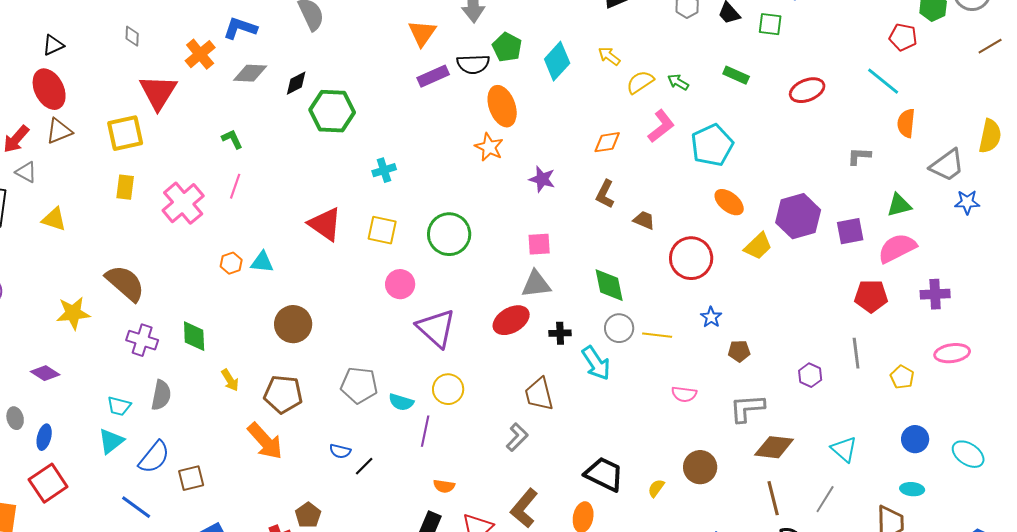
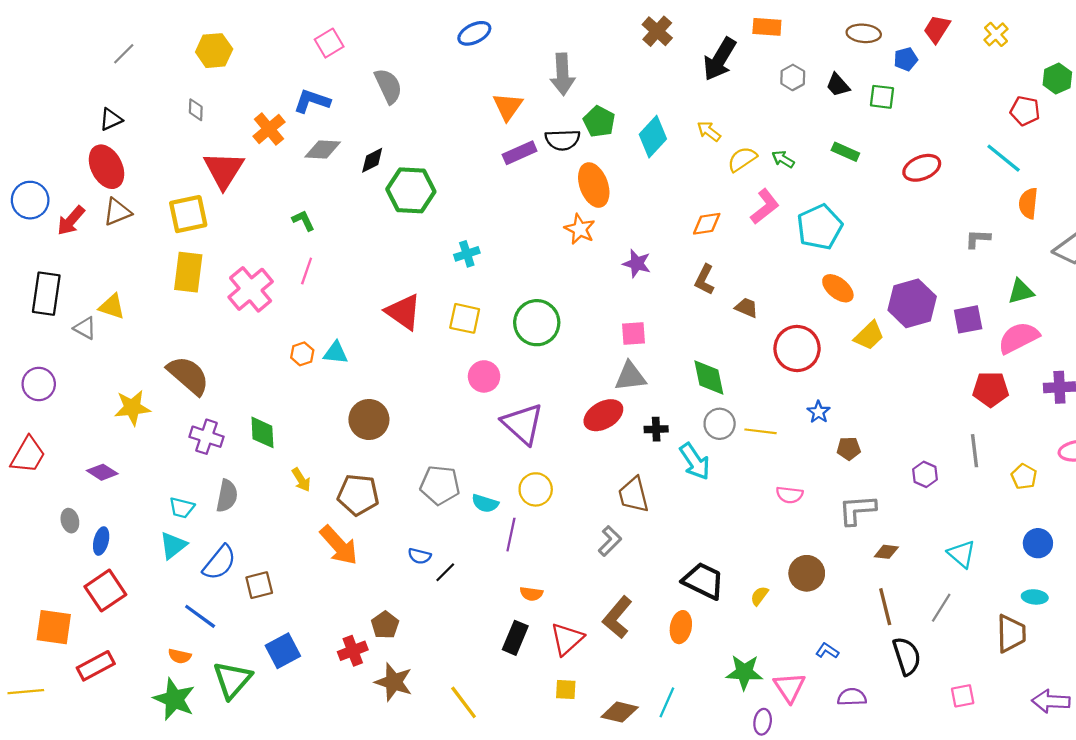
gray triangle: (26, 172) -> (85, 328), moved
yellow rectangle: (125, 187) -> (188, 272), size x1.5
brown diamond: (774, 447) -> (886, 552), size x0.6

